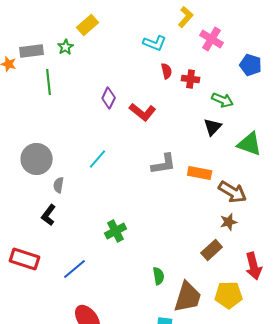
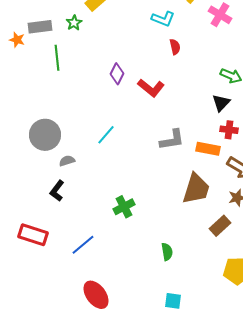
red cross: (191, 79) -> (229, 130), moved
gray semicircle: (59, 185) -> (67, 161), turned 63
brown trapezoid: (188, 297) -> (196, 189), moved

